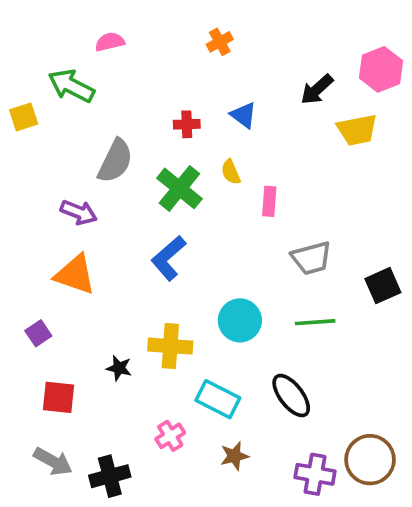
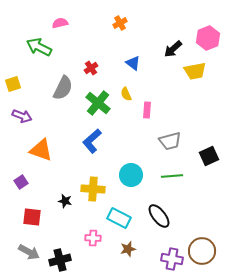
yellow square: (24, 117) -> (13, 84), moved
red cross: (187, 124) -> (91, 68), moved, turned -32
purple arrow: (79, 212) -> (22, 116), moved
pink cross: (170, 436) -> (93, 238), turned 35

